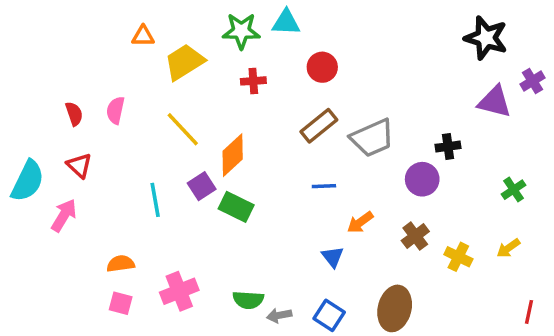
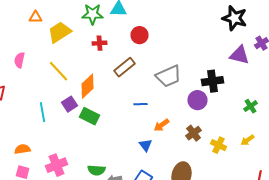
brown rectangle: (319, 126) -> (124, 67), moved
black cross: (448, 146) -> (212, 81), size x1.5

